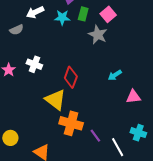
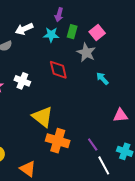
cyan arrow: (115, 75) -> (102, 78), moved, turned 80
red diamond: (71, 77) -> (58, 70), moved, turned -35
purple line: (95, 136) -> (93, 145), moved

